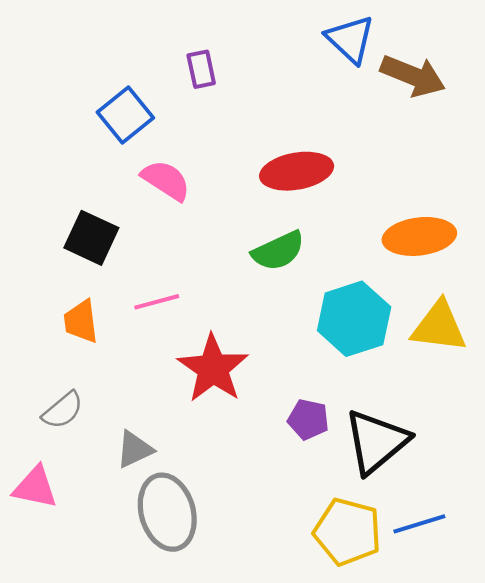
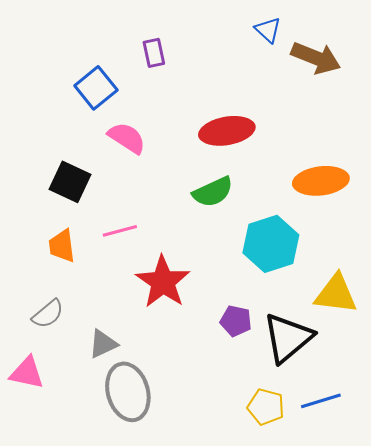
blue triangle: (350, 39) -> (268, 30), size x0.7
yellow triangle: (439, 327) -> (336, 294), moved
yellow pentagon: (348, 532) -> (266, 407), size x0.7

